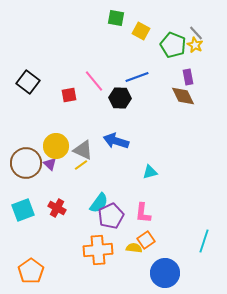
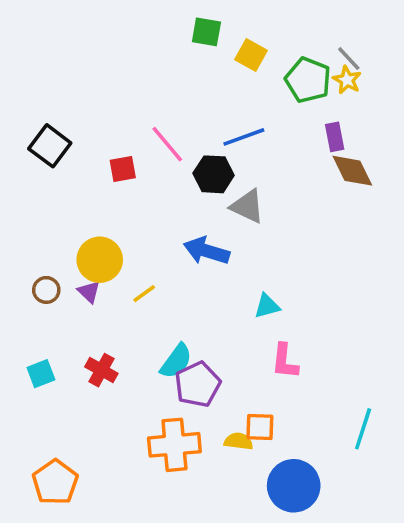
brown diamond: (183, 96) -> (352, 171), moved
gray triangle: (83, 150) -> (247, 206), moved
brown circle: (26, 163) -> (46, 290), size x0.5
cyan square: (23, 210) -> (41, 374), size x0.7
pink L-shape: (143, 213) -> (285, 361), moved
orange square: (146, 240) -> (260, 427), turned 36

